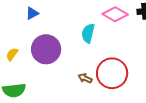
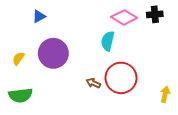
cyan semicircle: (88, 33) -> (108, 41), moved

